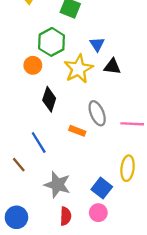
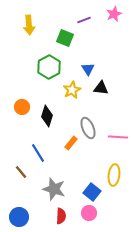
orange circle: (33, 65) -> (22, 107), moved
yellow star: (78, 69) -> (72, 90), size x0.7
orange rectangle: (77, 131) -> (71, 143), turned -72

